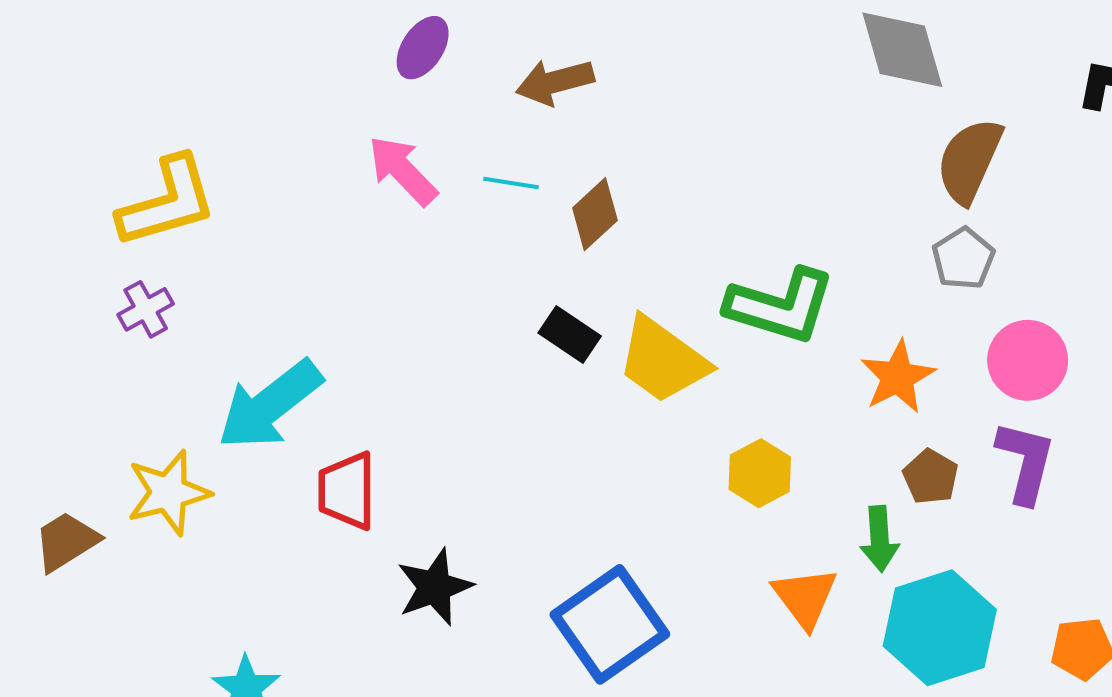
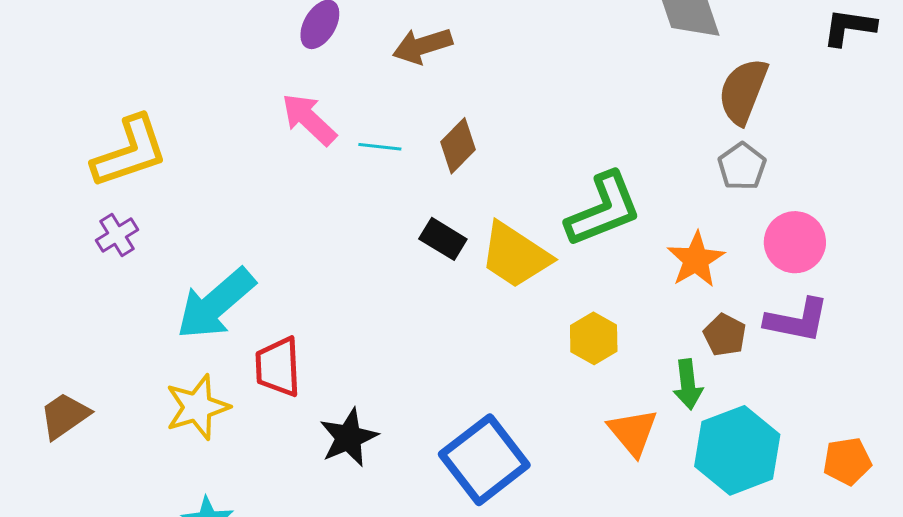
cyan line: (511, 183) -> (380, 147), moved
green L-shape: (780, 306) -> (603, 209), turned -36
purple L-shape: (1025, 462) -> (797, 320), turned 90
yellow star: (168, 493) -> (197, 407), moved

